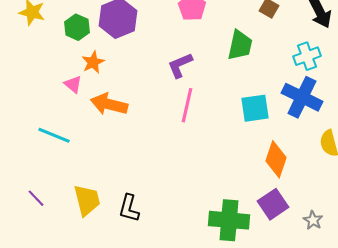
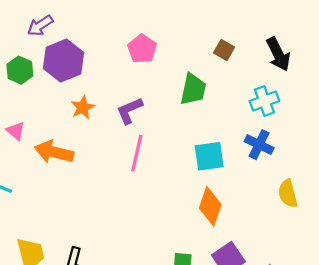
orange star: (93, 62) -> (83, 107), moved
blue cross: (302, 97) -> (259, 145), size x0.7
orange diamond: (276, 159) -> (210, 206), moved

